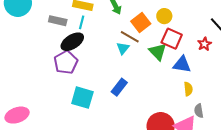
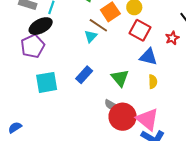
green triangle: (158, 52) -> (120, 78), moved
cyan square: (82, 98) -> (47, 82), turned -30
gray semicircle: (199, 111) -> (111, 105), moved, turned -56

